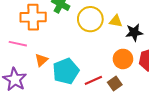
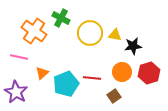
orange cross: (33, 17) -> (34, 31), turned 35
red line: (93, 80) -> (92, 78), moved, turned 30

